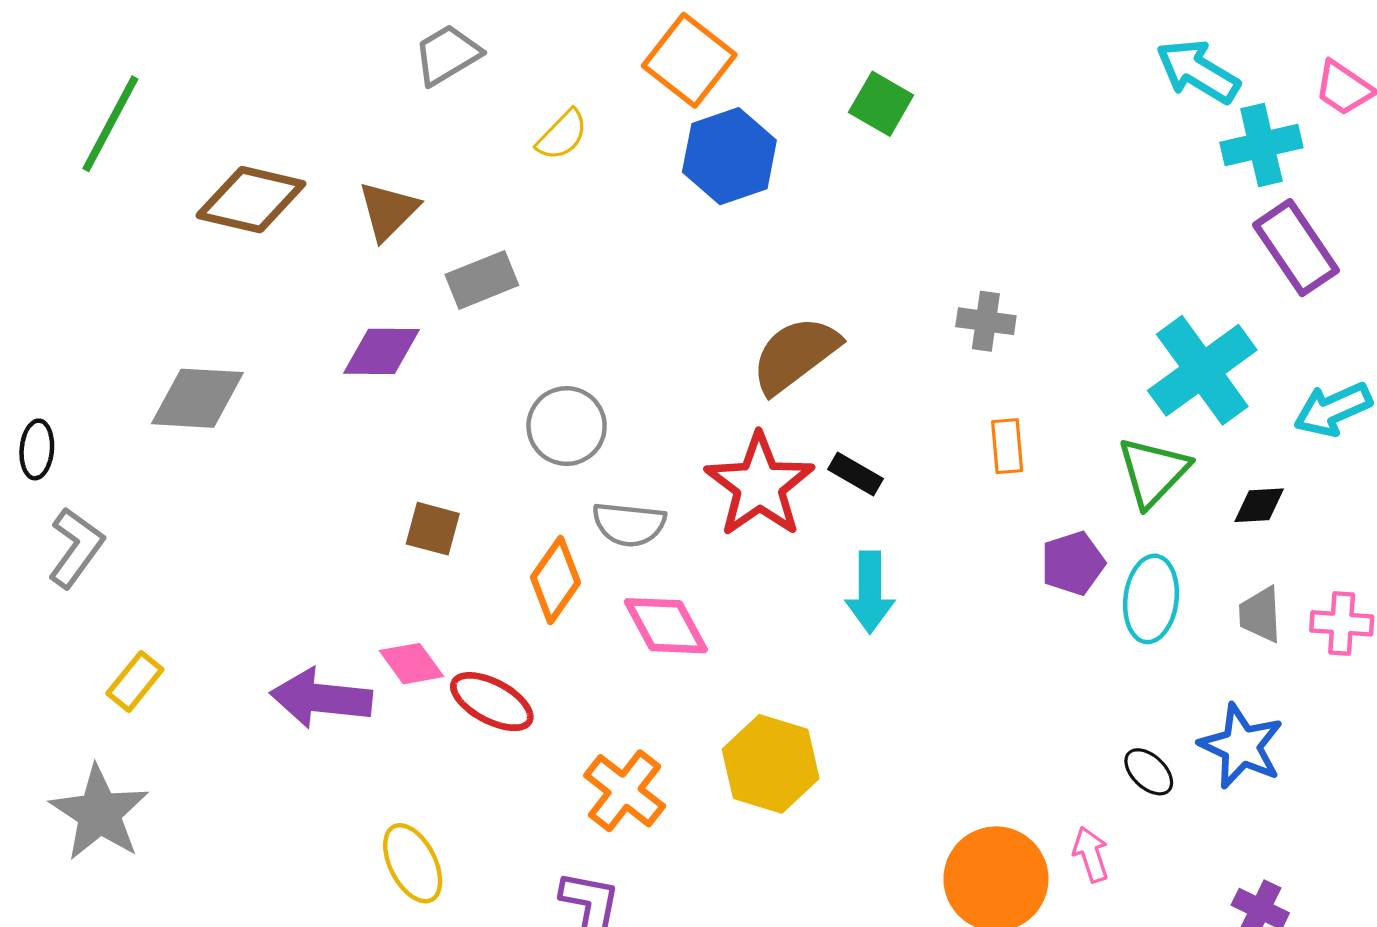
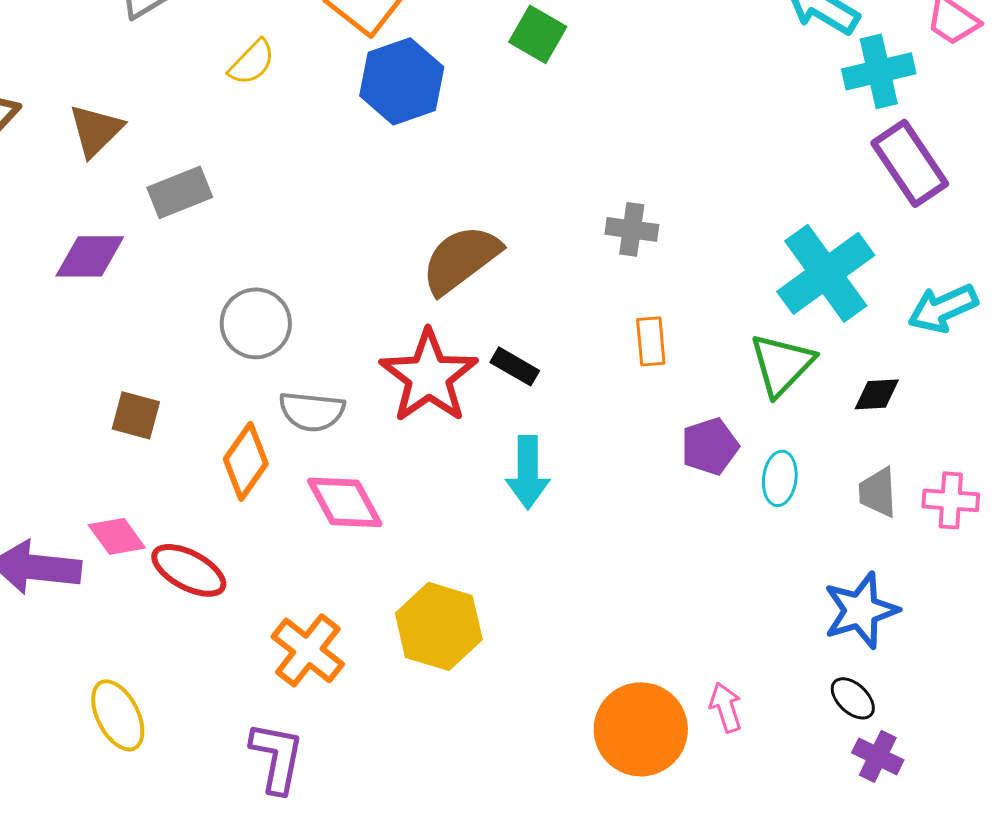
cyan ellipse: (1151, 599) -> (780, 478), size x0.7
blue star: (1241, 746) -> (861, 610), turned 30
black ellipse: (1149, 772) -> (853, 698), moved

